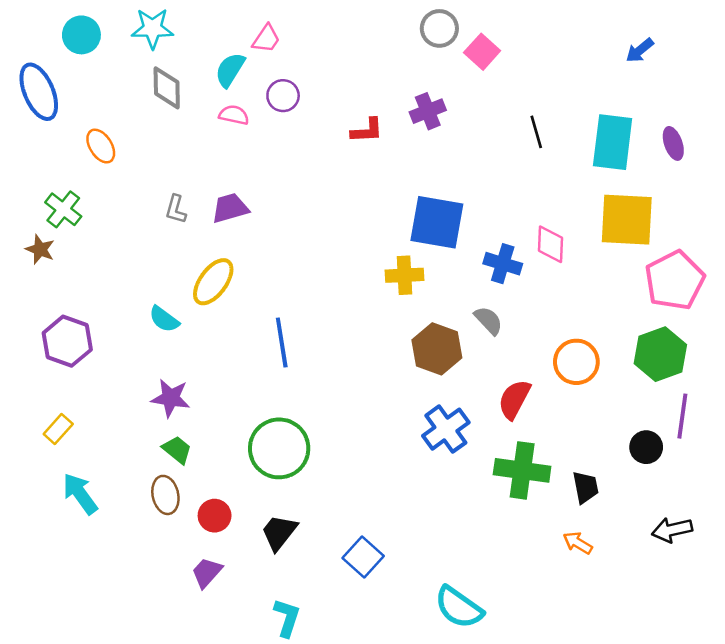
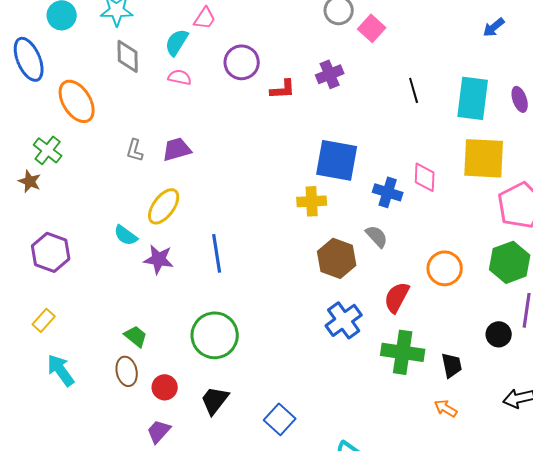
purple circle: (283, 96) -> (242, 62), moved, size x1.4
orange ellipse: (101, 146) -> (77, 101), size x1.6
purple star: (171, 398) -> (159, 259), moved

